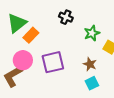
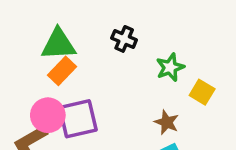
green triangle: (17, 23) -> (58, 44), moved, turned 35
purple square: (53, 62) -> (78, 119), moved

